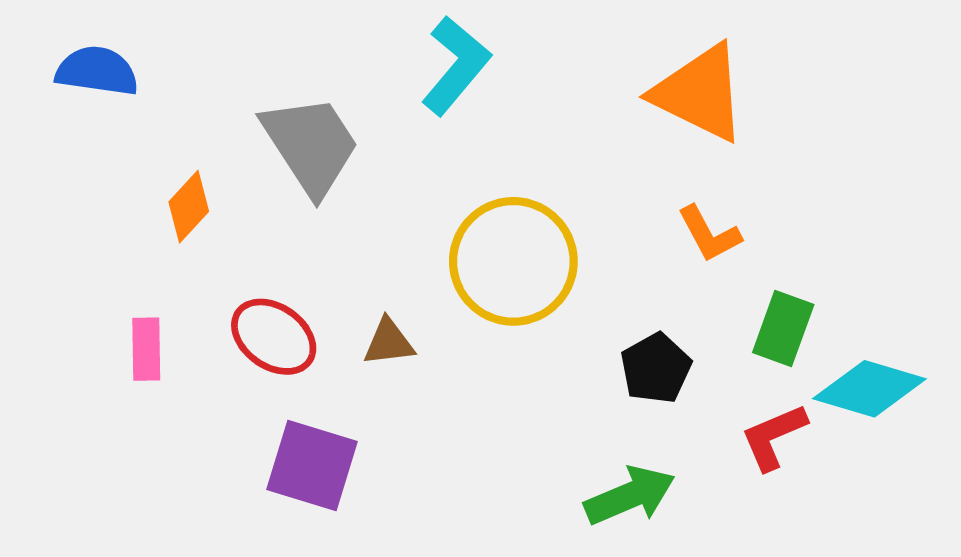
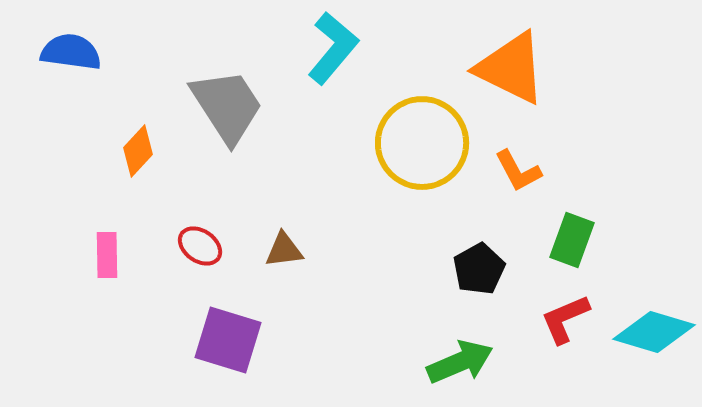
yellow circle: (513, 261) -> (422, 143), moved
red ellipse: (274, 337) -> (200, 246), size x0.7
cyan diamond: (869, 389) -> (654, 332), moved

